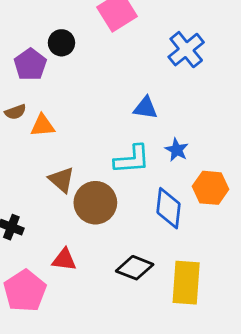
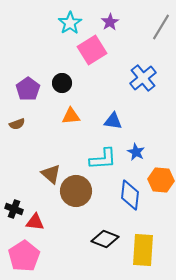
black circle: (61, 43) -> (62, 83), moved
orange triangle: (43, 125) -> (71, 116), moved
red triangle: (64, 260) -> (35, 222), moved

